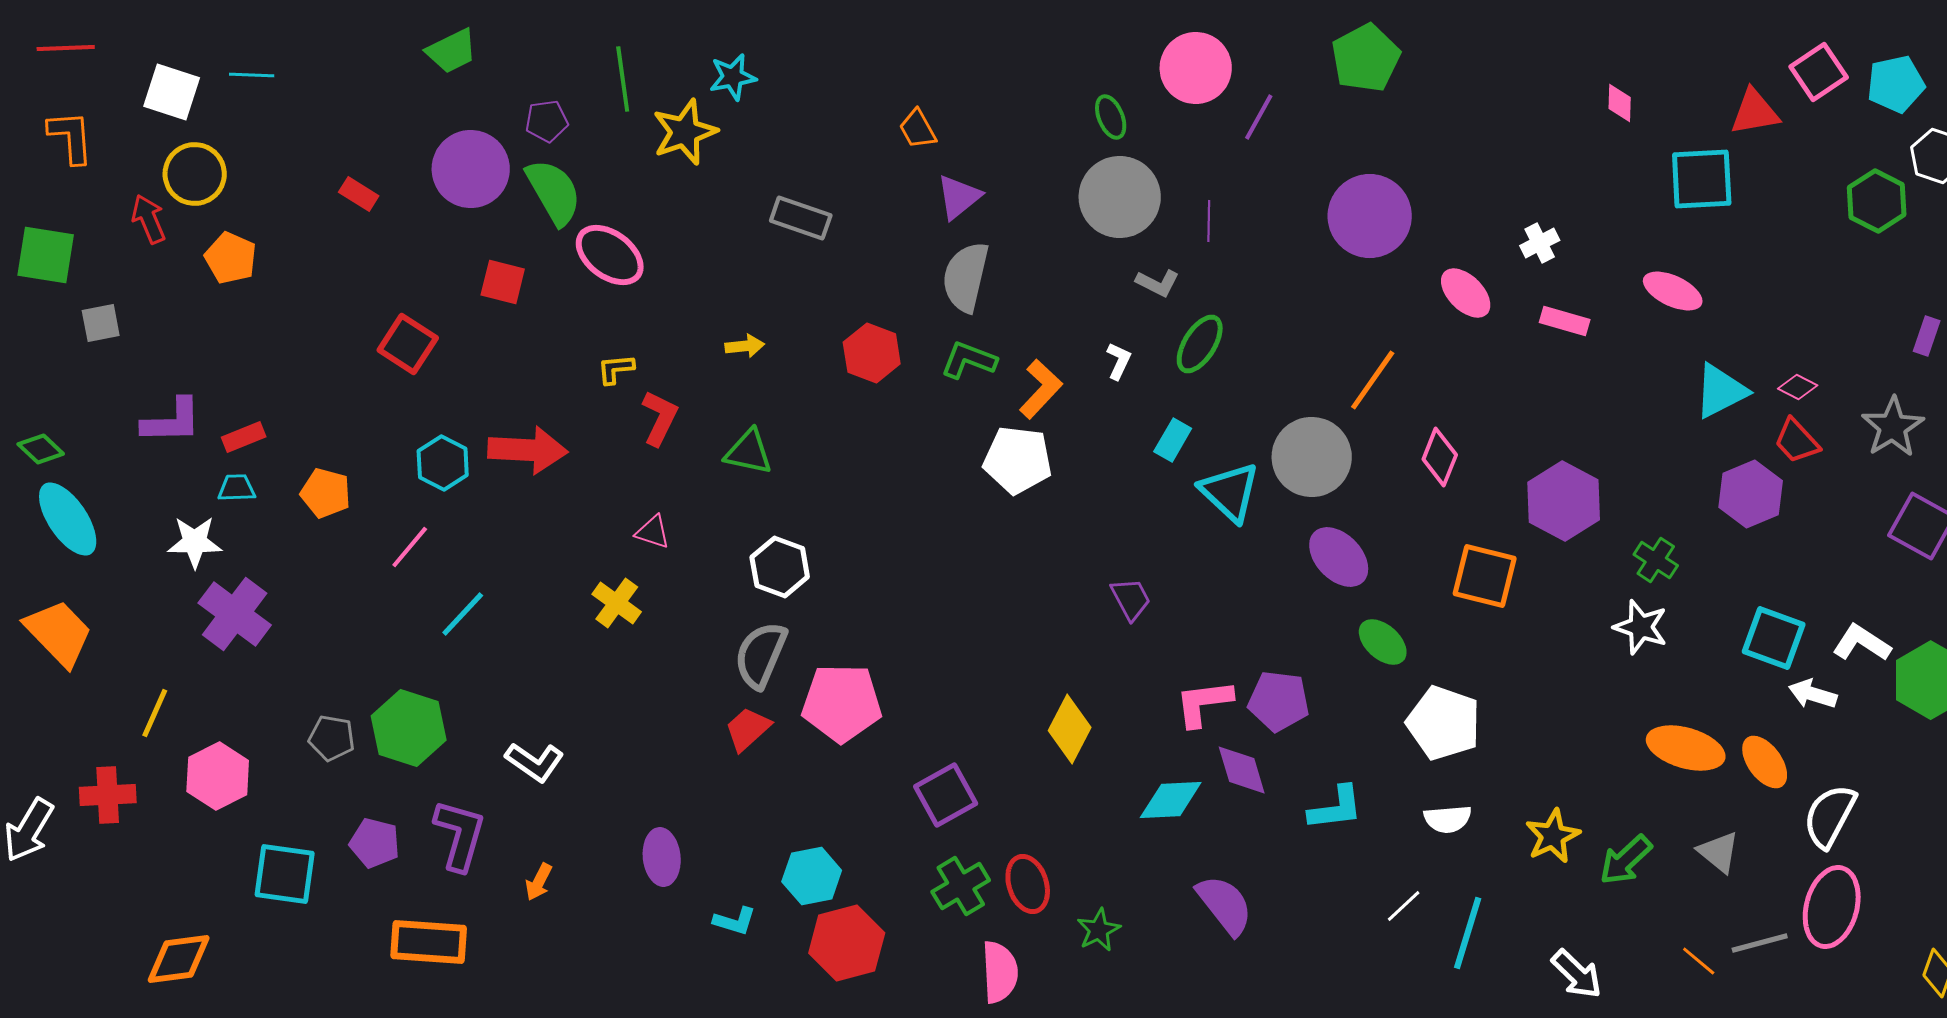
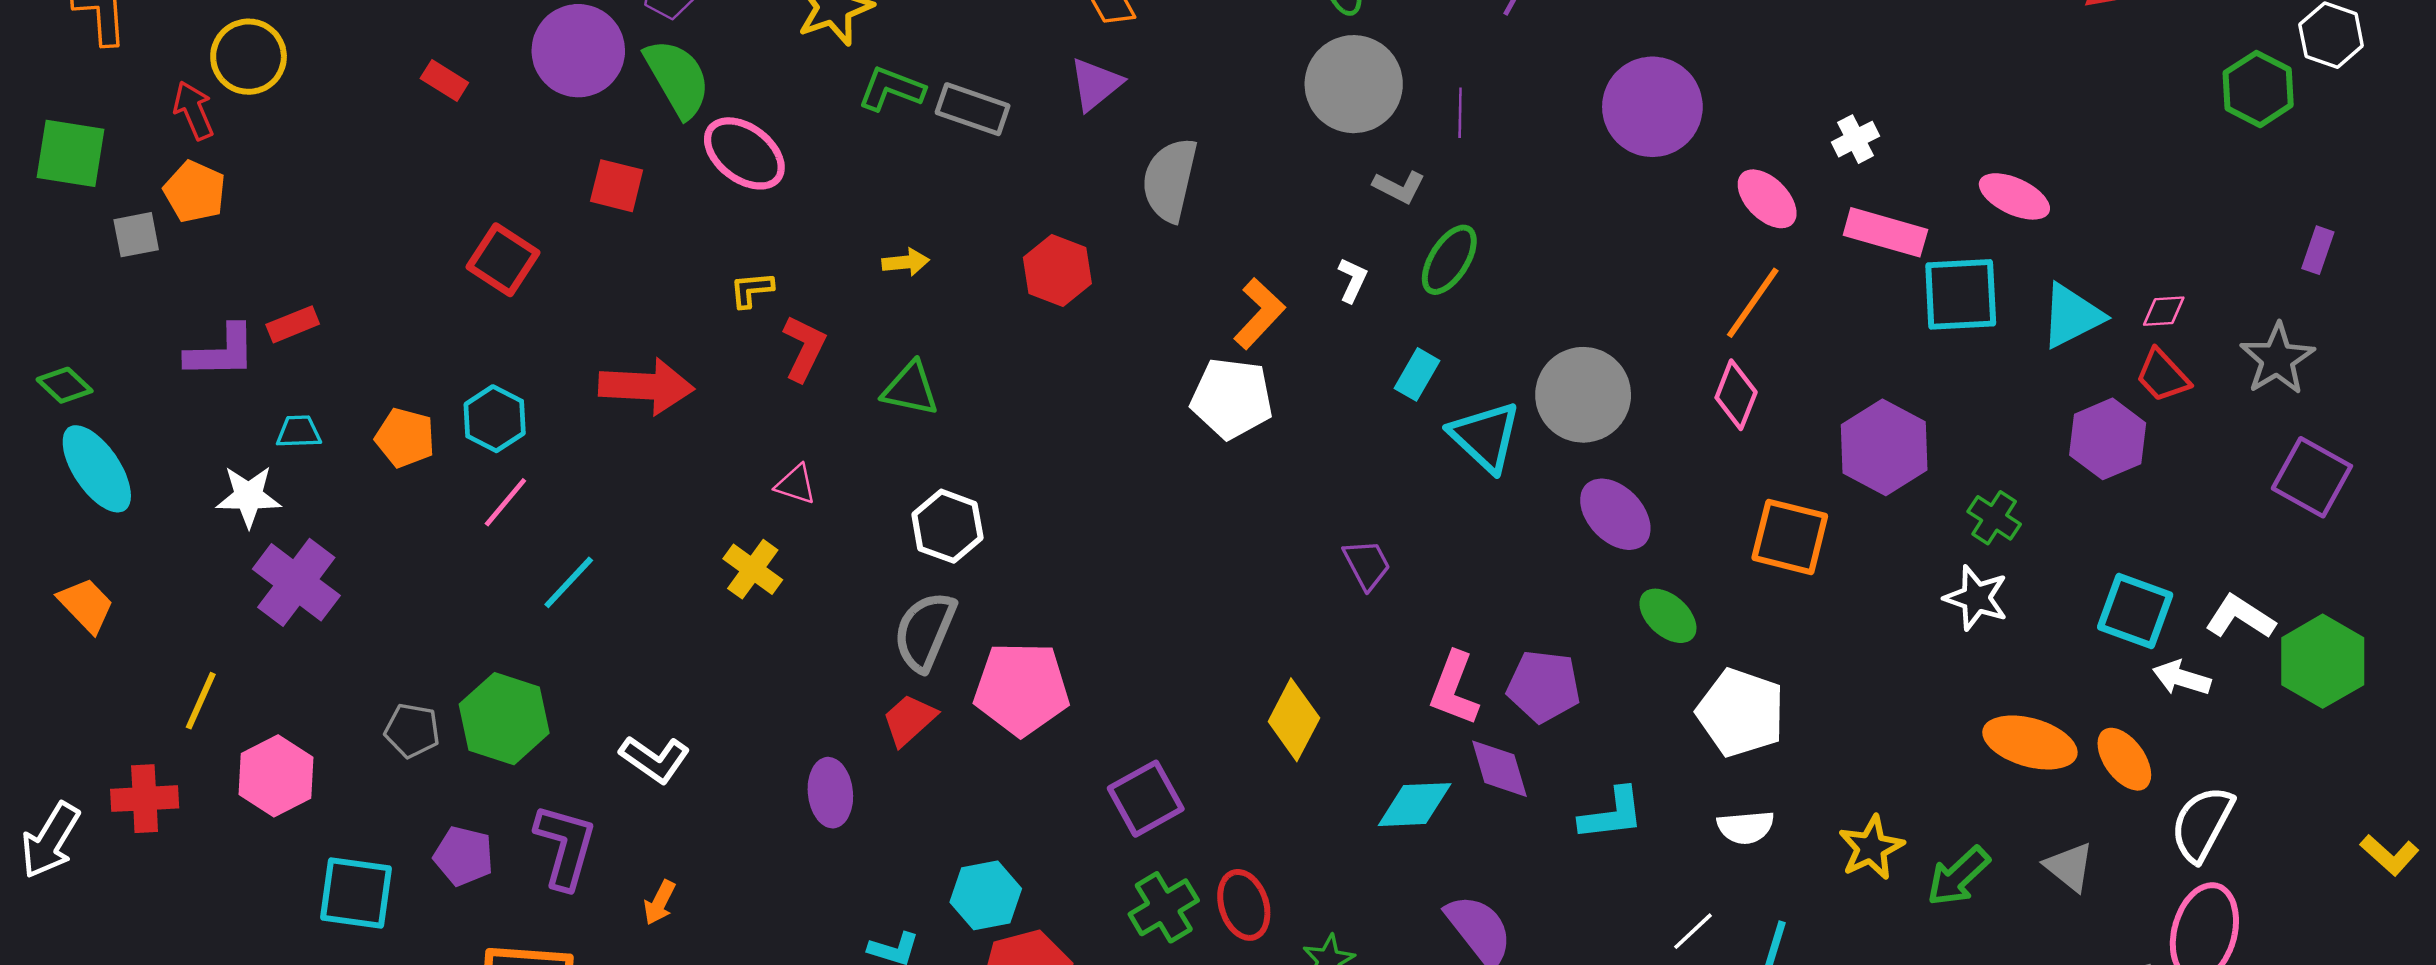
cyan square: (1702, 179) -> (1961, 294), moved
purple triangle: (959, 197) -> (1096, 84), moved
orange pentagon: (231, 258) -> (195, 192), moved
pink rectangle: (1565, 321) -> (1885, 232), size x1.4
green L-shape: (969, 360) -> (891, 89), moved
orange line: (1373, 380) -> (1753, 303), moved
pink diamond: (1798, 387) -> (2164, 311), turned -30
red rectangle: (244, 437) -> (293, 324), moved
cyan hexagon: (443, 463) -> (495, 419), moved
orange trapezoid: (59, 633) -> (86, 605), size x0.7
pink L-shape: (1204, 703) -> (1454, 689), turned -62
purple ellipse: (662, 857) -> (830, 793), moved

